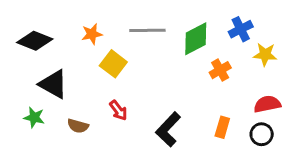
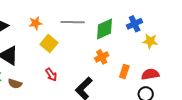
orange cross: (220, 70) -> (102, 57), moved
brown semicircle: (78, 126) -> (15, 84), moved
orange rectangle: (222, 127) -> (124, 72), moved

